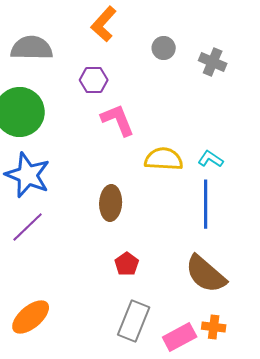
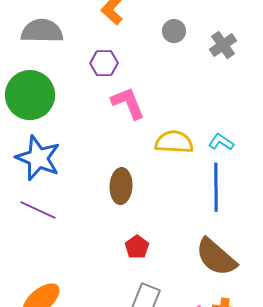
gray cross: (213, 62) -> (223, 45), turned 32
purple line: (28, 227) -> (38, 210), turned 69

